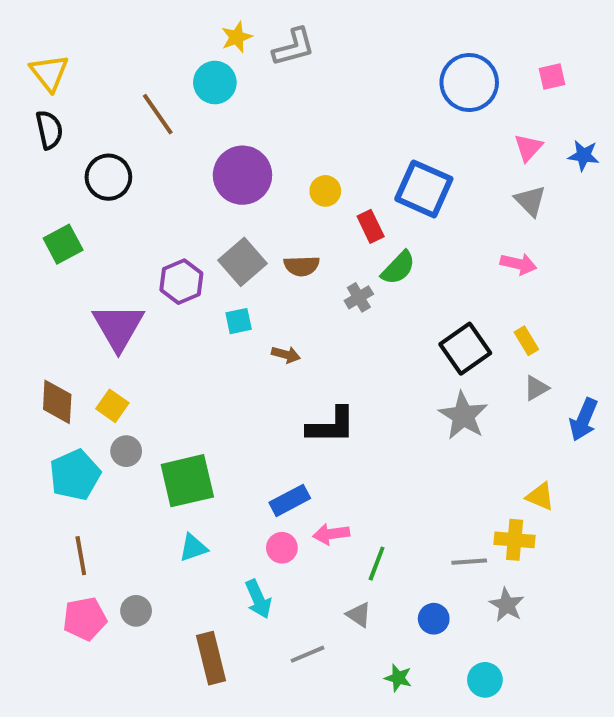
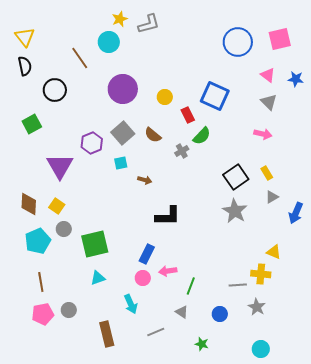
pink square: (552, 77) -> (280, 39), size x1.6
pink triangle: (528, 148) -> (268, 75), turned -35
brown semicircle: (302, 266) -> (153, 135), turned 42
blue rectangle: (290, 500) -> (147, 254), turned -36
cyan circle: (485, 680) -> (261, 349), moved

